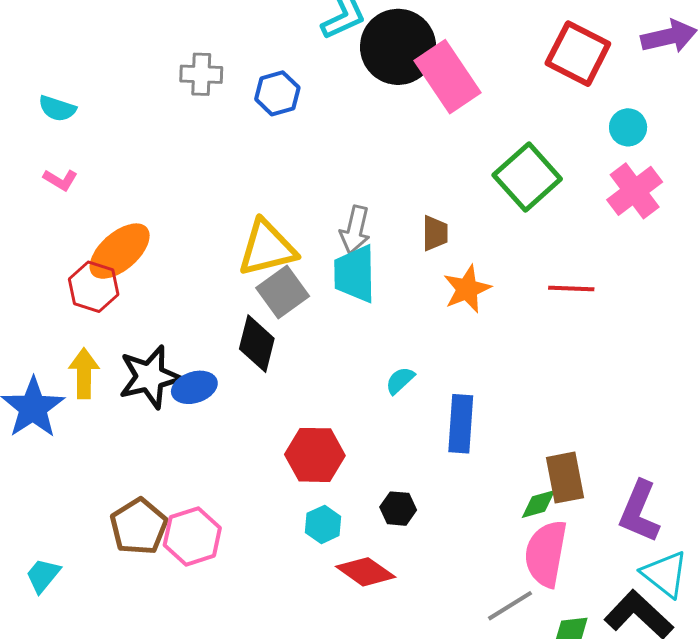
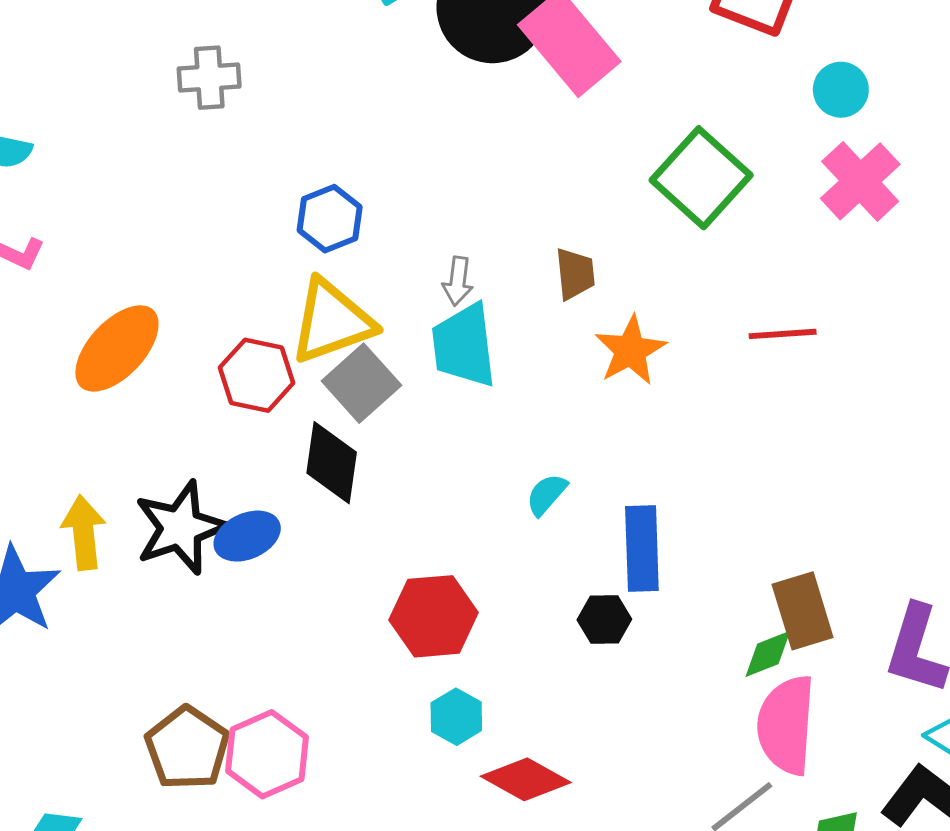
blue hexagon: (277, 93) -> (330, 219), moved
gray arrow: (355, 230) -> (458, 281), size x0.7
red hexagon: (94, 287) -> (257, 375), moved
black hexagon: (398, 509) -> (604, 619), moved

